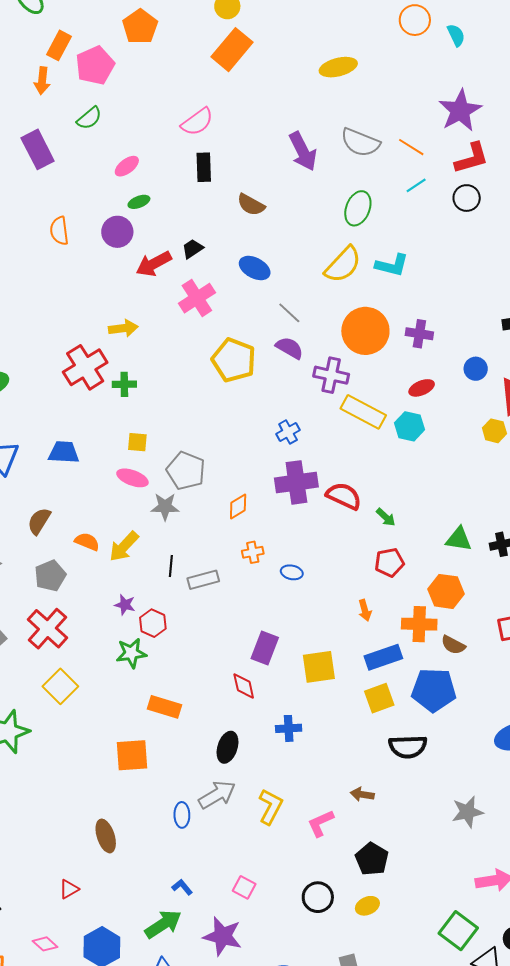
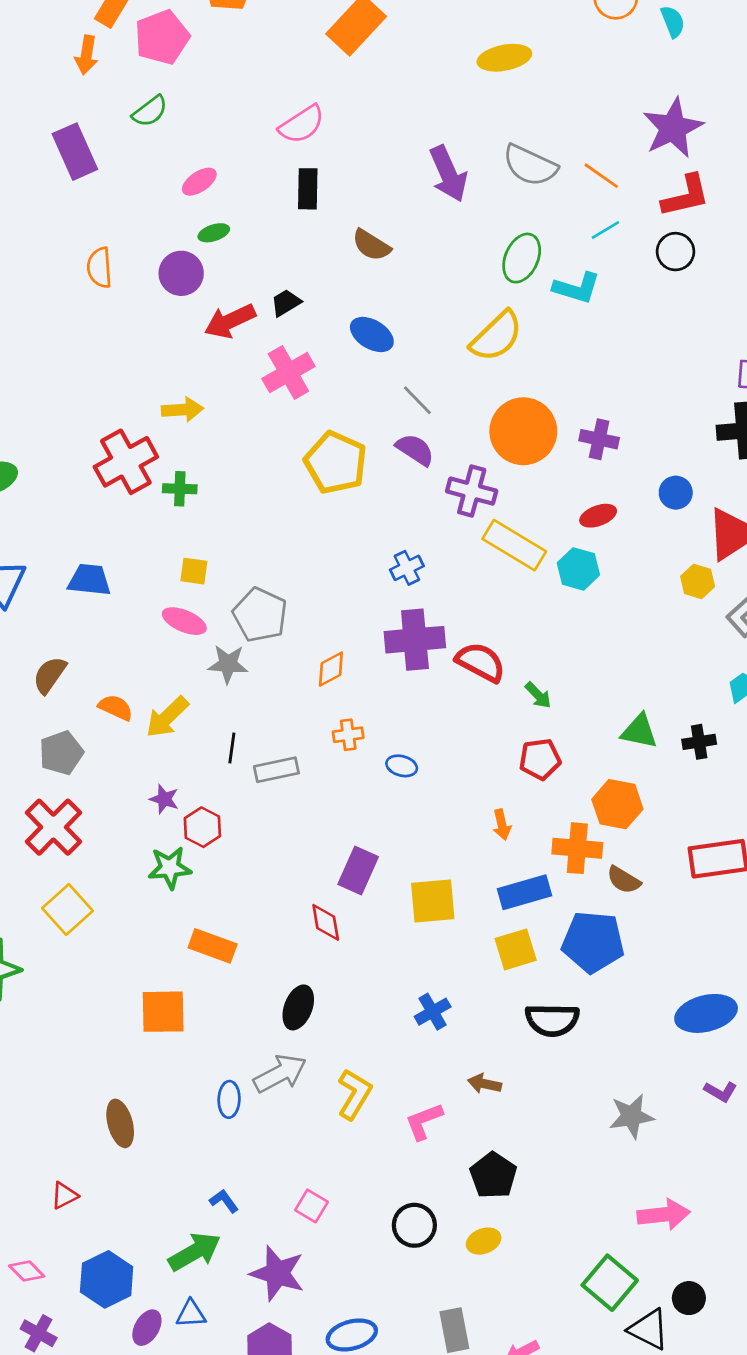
cyan L-shape: (392, 265) -> (577, 288), moved
blue cross: (289, 728) -> (433, 1012), moved, turned -30

